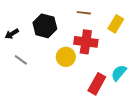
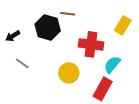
brown line: (84, 13) -> (68, 14), moved
yellow circle: (66, 57) -> (69, 73), moved
cyan semicircle: (119, 73) -> (112, 65), moved

